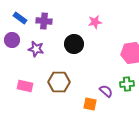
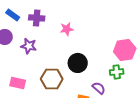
pink star: (95, 22) -> (67, 29), moved
black circle: (74, 44) -> (78, 63), moved
green cross: (127, 84) -> (117, 72), moved

